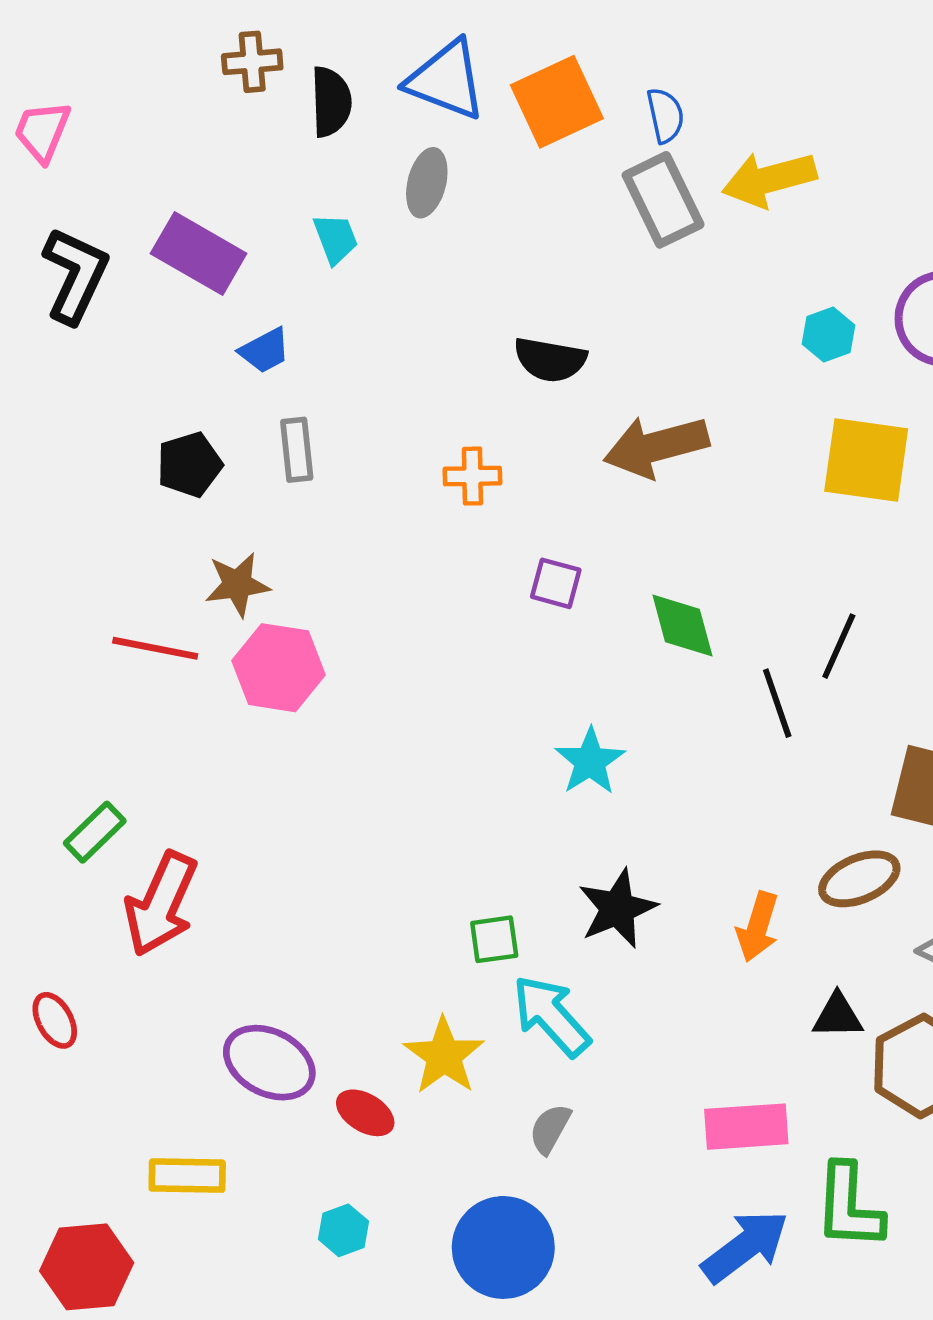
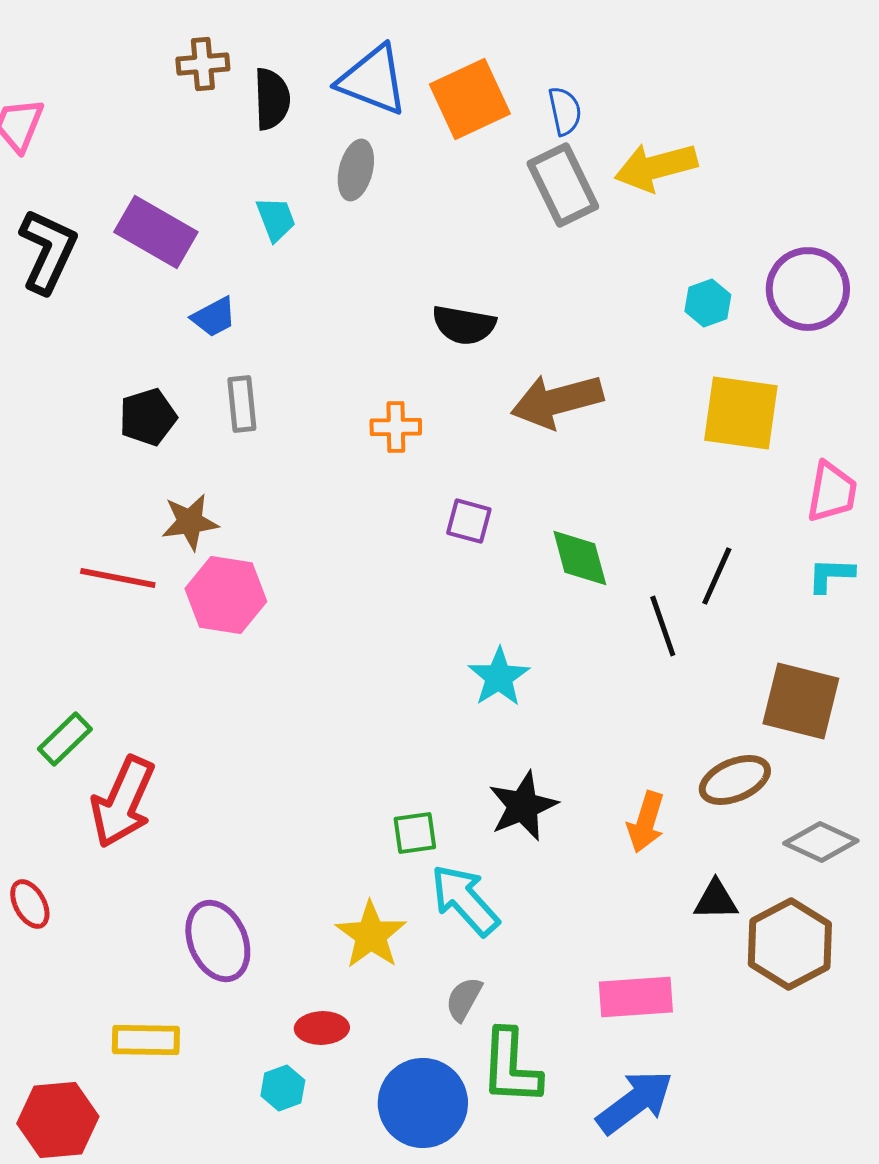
purple ellipse: (269, 1063) -> (218, 941), turned 40
red ellipse: (365, 1113) -> (322, 1028), moved, turned -33
green L-shape: (849, 1206) -> (511, 1067), moved

